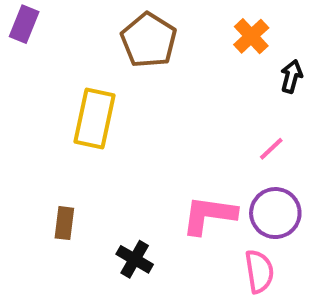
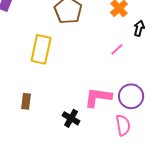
pink line: (271, 149) -> (117, 49), moved
black cross: (135, 259) -> (71, 118), moved

